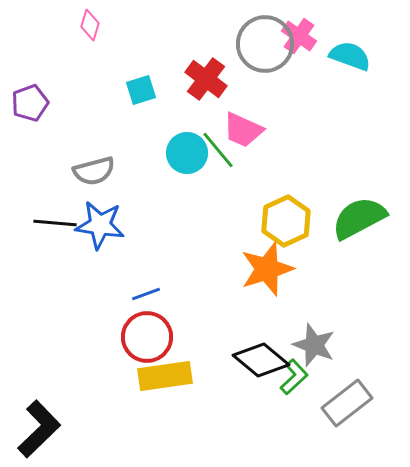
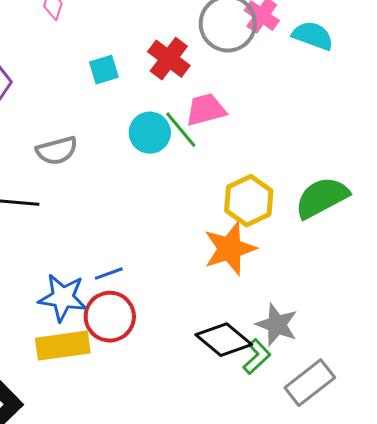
pink trapezoid: (243, 130) -> (206, 110), turned 141
blue star: (100, 225) -> (63, 298), moved
yellow rectangle: (165, 376) -> (63, 346), moved

